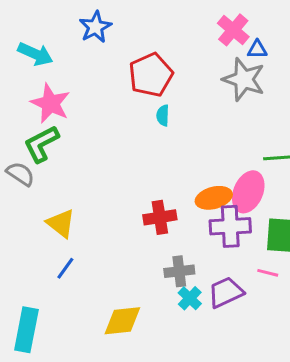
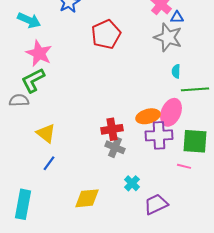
cyan semicircle: (163, 115) -> (176, 71), moved
gray semicircle: (20, 174) -> (19, 100), turned -36
gray cross: (179, 271) -> (115, 147), moved, turned 30
purple trapezoid: (226, 292) -> (156, 204), moved

